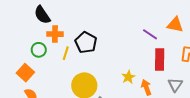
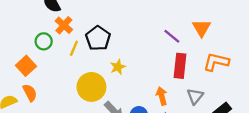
orange triangle: (175, 25) -> (202, 28), turned 42
orange cross: (55, 34) -> (64, 25), turned 35
yellow star: (128, 77) -> (118, 67), moved

